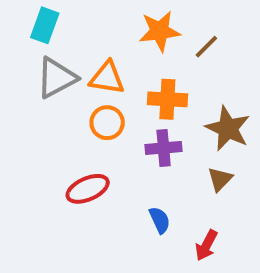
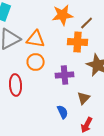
orange cross: (167, 99) -> (78, 42), moved
brown triangle: (220, 179) -> (84, 98), moved
red ellipse: (88, 189) -> (16, 85), moved, turned -70

